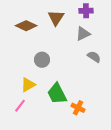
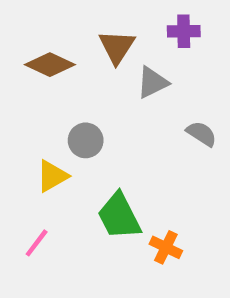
gray triangle: (83, 34) -> (152, 82), moved
yellow triangle: (28, 85) -> (52, 176), moved

